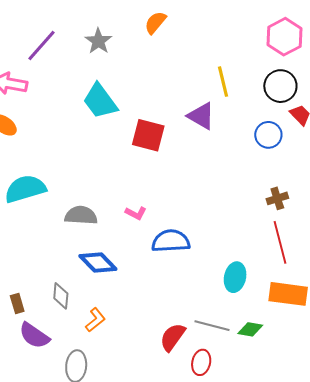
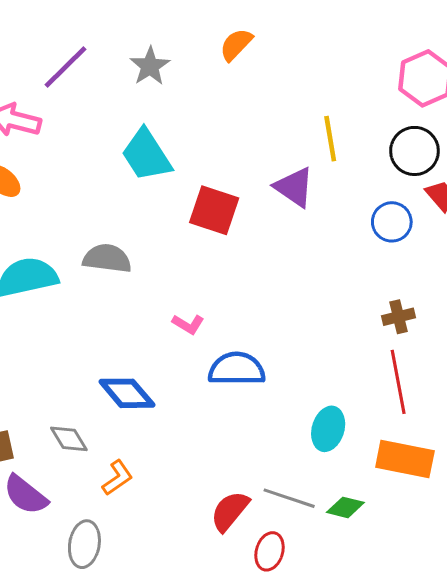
gray semicircle: (81, 215) -> (107, 258), moved
gray diamond: (61, 296) -> (69, 439), turned -40

